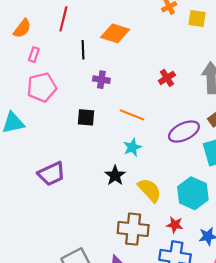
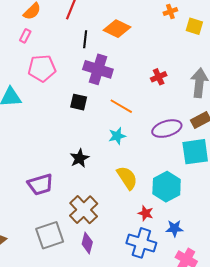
pink rectangle: (34, 55) -> (25, 36), moved
purple cross: (101, 80) -> (98, 69), size x1.8
purple trapezoid: (51, 174) -> (40, 184), moved
black star: (115, 175) -> (79, 158), moved
brown cross: (133, 229) -> (84, 210), moved, turned 32

